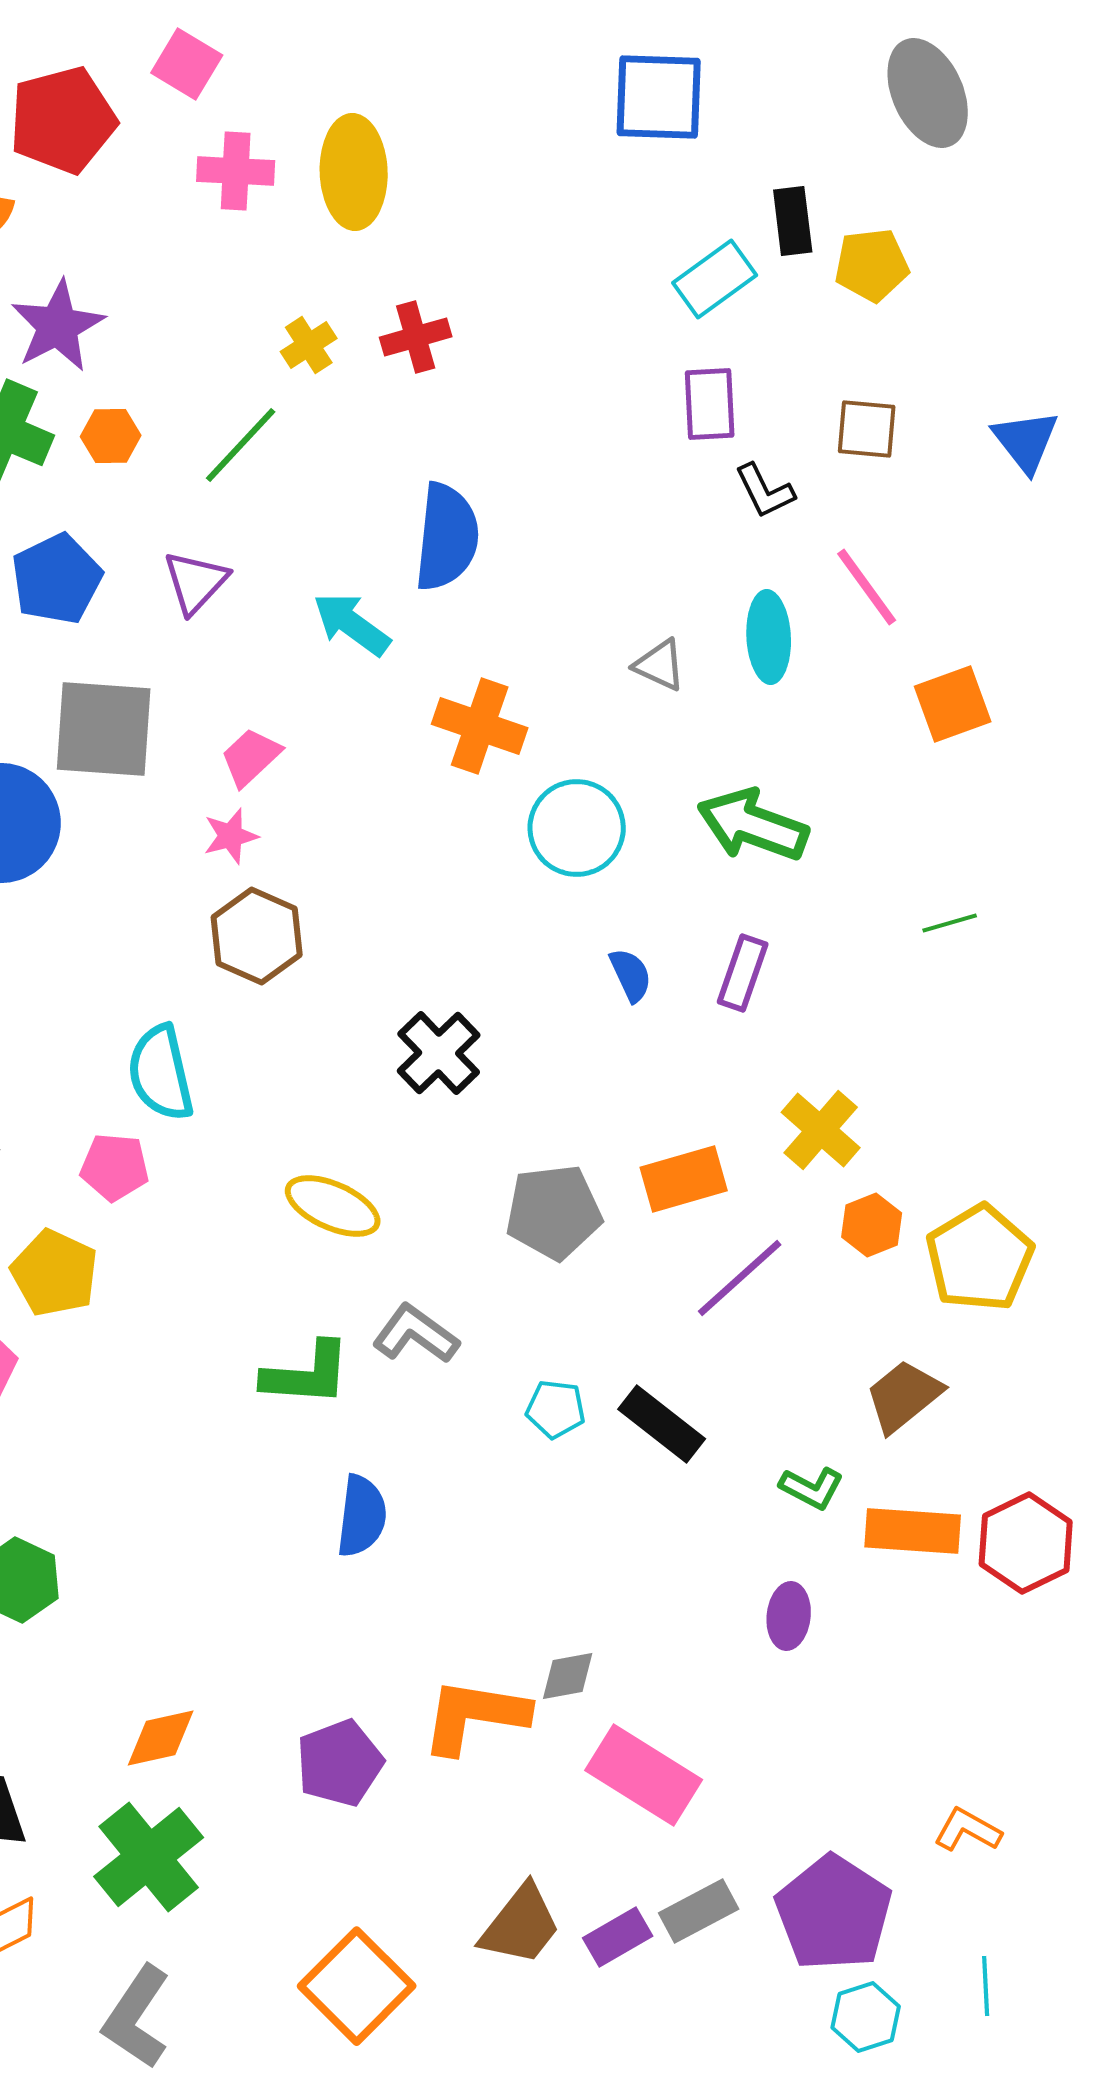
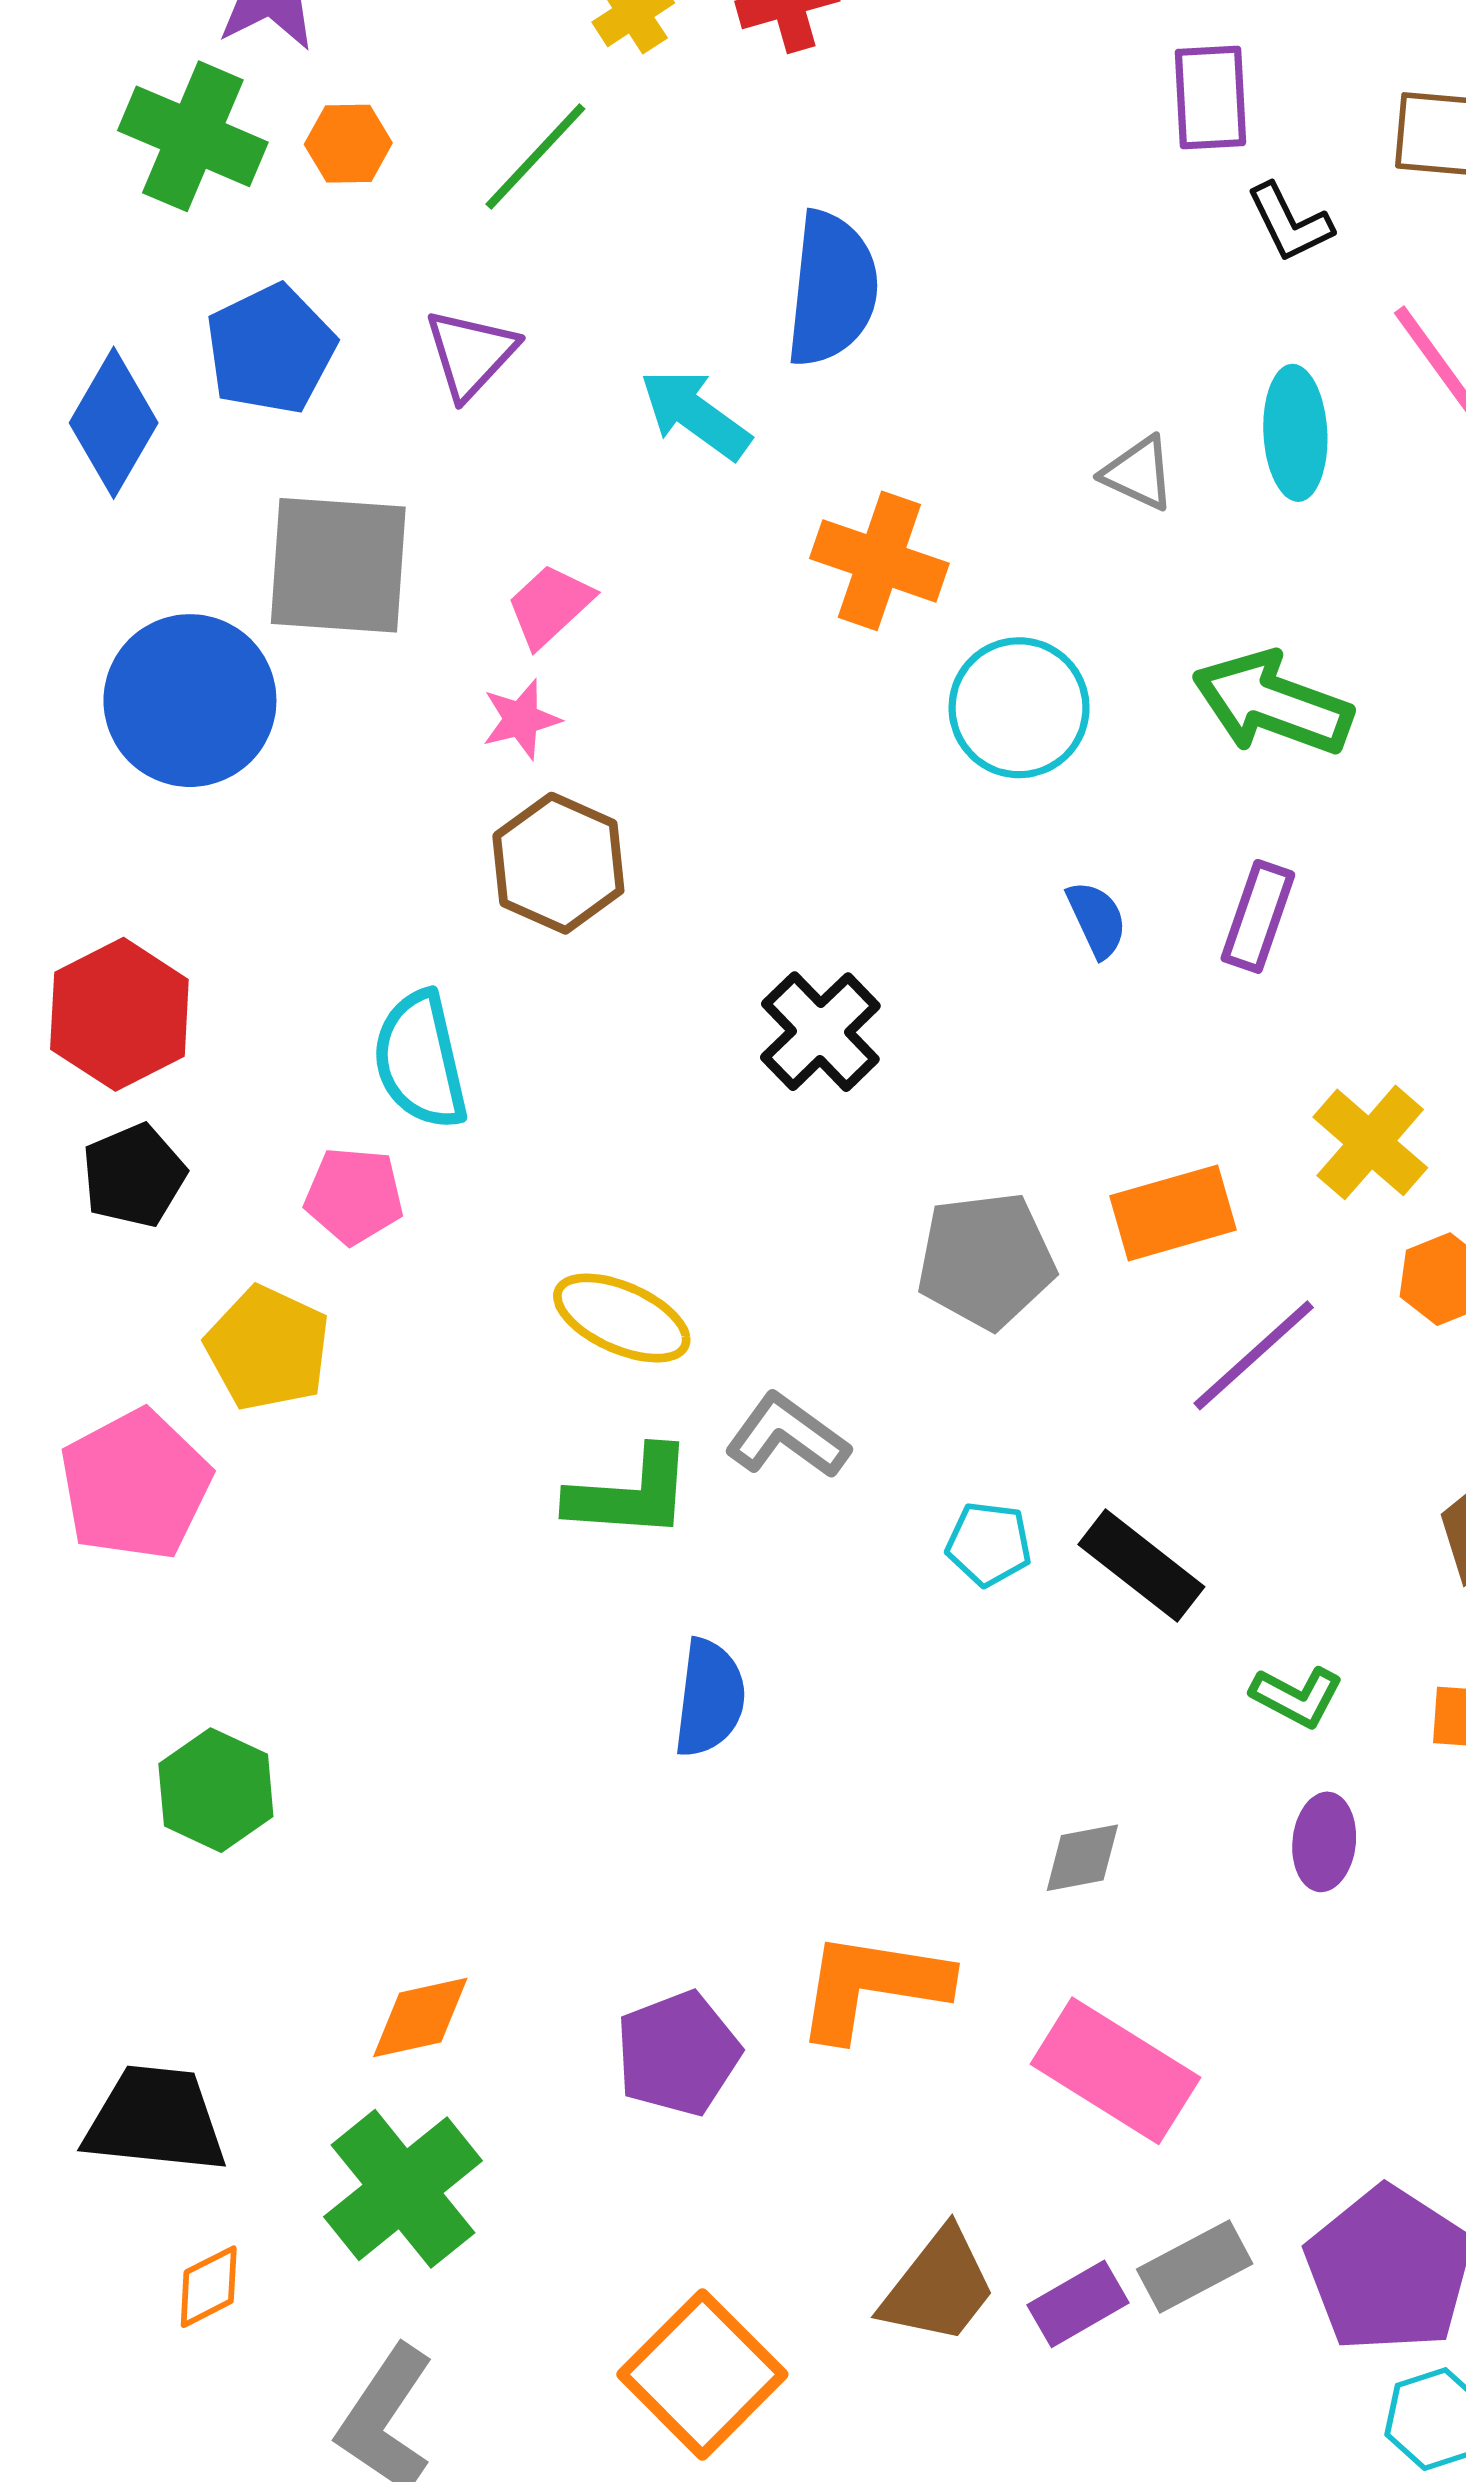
yellow ellipse: (333, 1206) -> (622, 1318), moved
green L-shape: (812, 1488) -> (1297, 1697), moved
gray diamond: (568, 1676) -> (1082, 1858), moved

